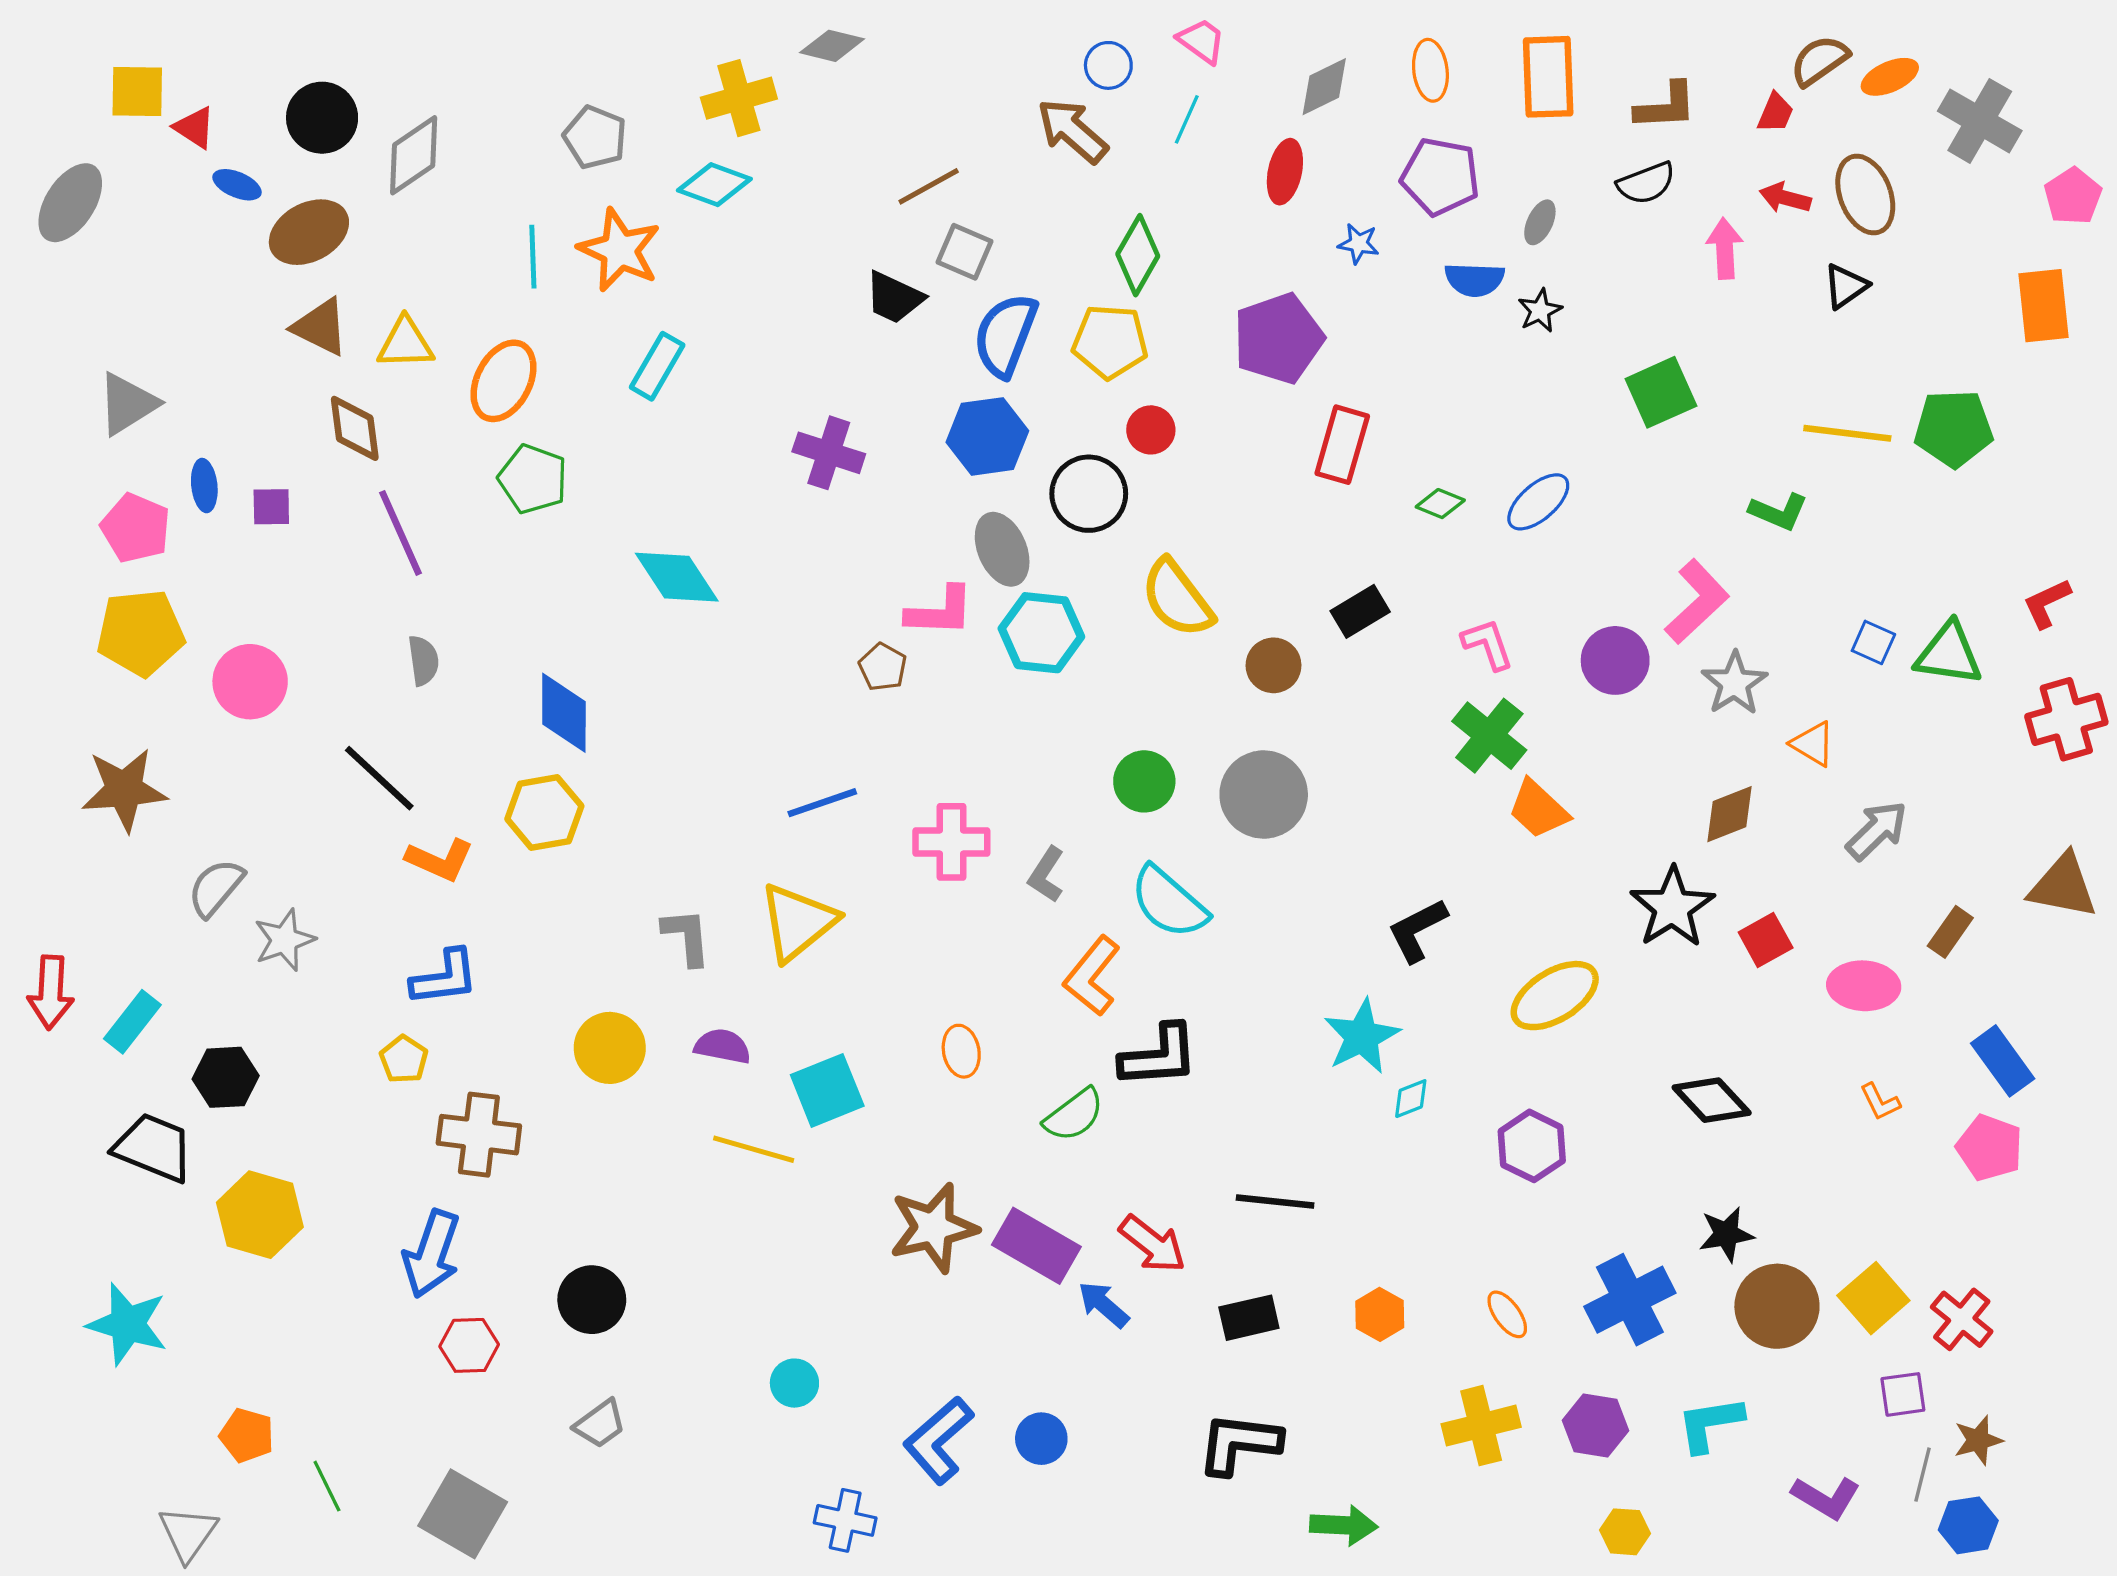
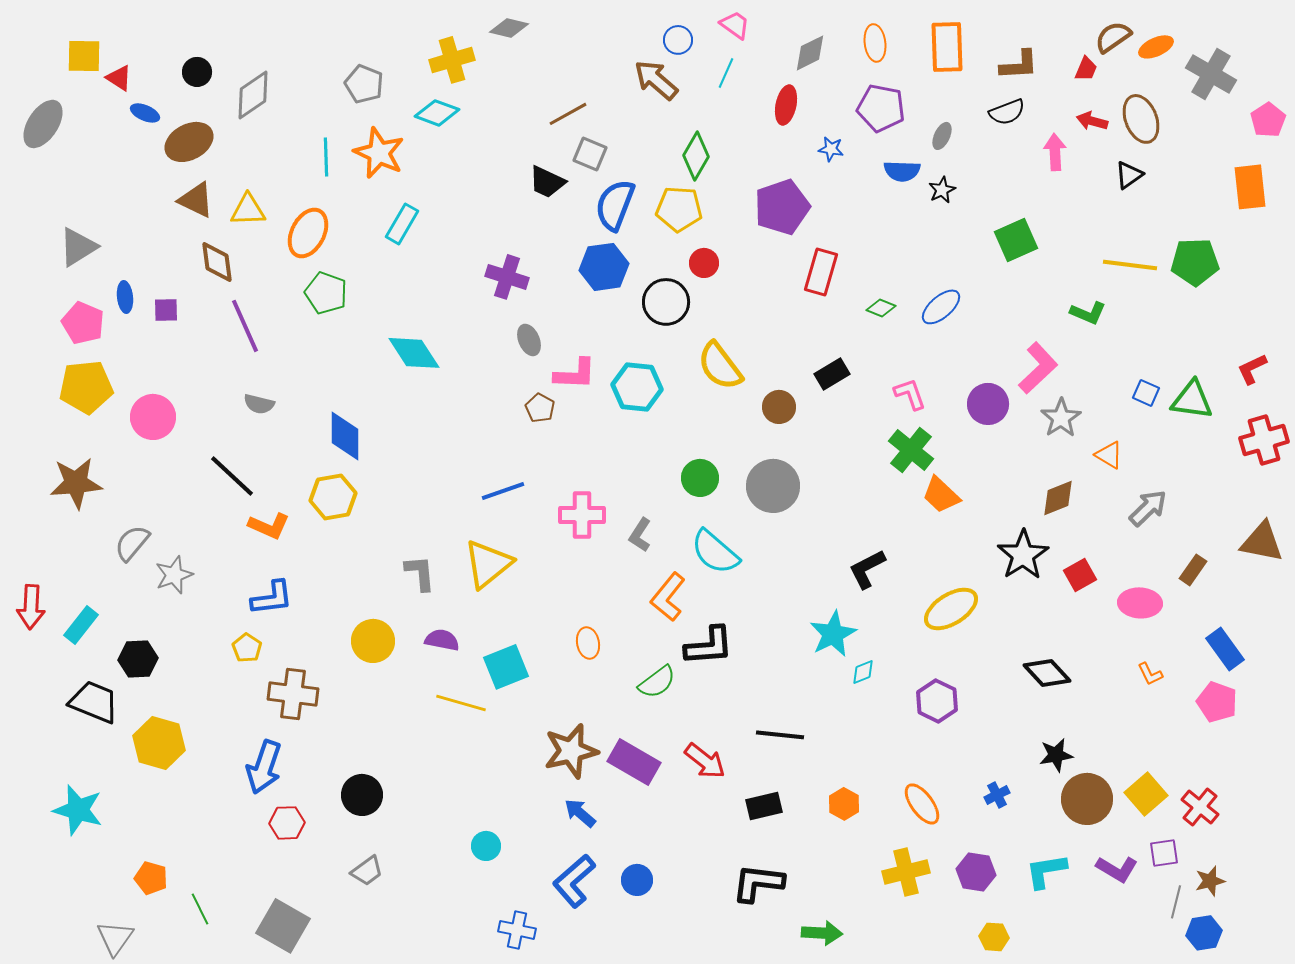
black circle: (322, 118) -> (197, 72), size x0.7
gray ellipse: (1002, 549) -> (529, 340), moved, size x0.7
gray semicircle: (423, 660) -> (259, 404), turned 112
blue cross: (1630, 1300) -> (997, 795), size x0.5
blue arrow: (1103, 1305) -> (580, 813), moved
orange ellipse: (1507, 1314) -> (922, 804), size x1.4
purple L-shape: (1826, 1497) -> (1117, 869), moved

